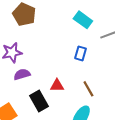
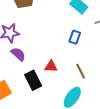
purple semicircle: (22, 74) -> (18, 54), turned 56

